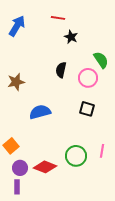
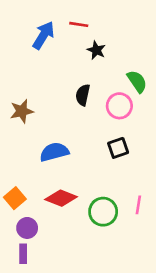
blue arrow: (17, 26) -> (43, 35), moved
black square: (87, 109) -> (118, 148), turned -35
red diamond: (45, 167) -> (61, 198), moved

